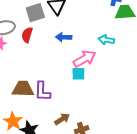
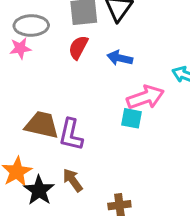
red semicircle: (27, 35) -> (78, 47), moved
brown arrow: (62, 119) -> (73, 180), moved, turned -105

